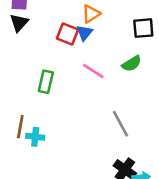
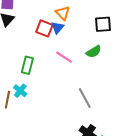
orange triangle: (91, 14) -> (63, 13), turned -42
cyan cross: (35, 137) -> (20, 91), moved, turned 32

